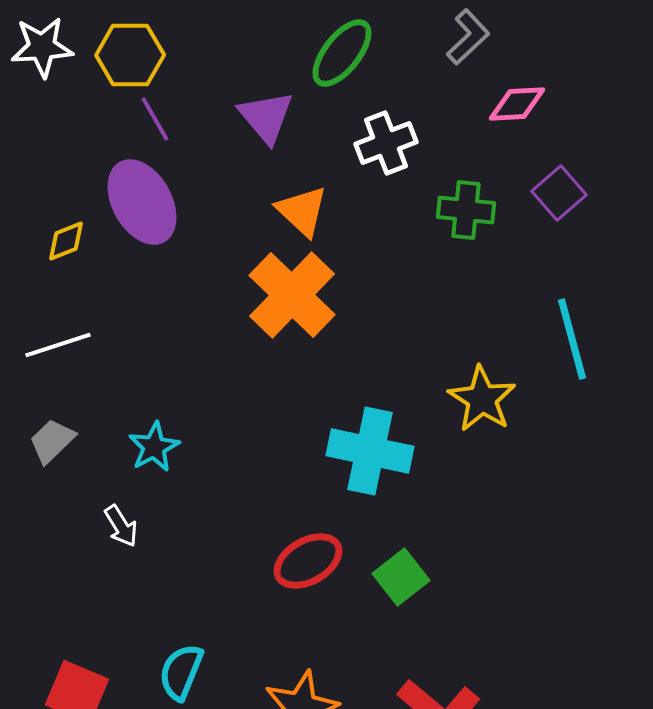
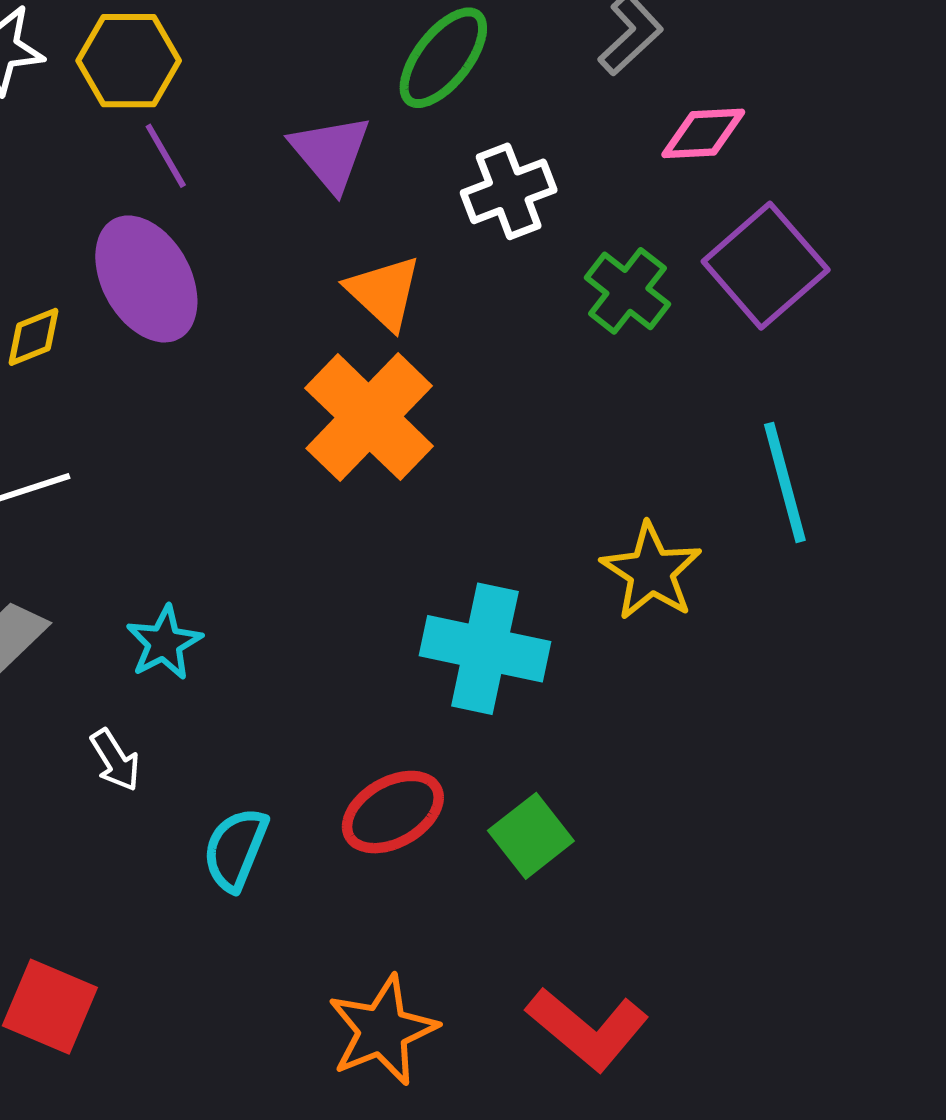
purple square: (559, 193) -> (766, 266), size x1.5
green cross: (466, 210) -> (627, 291), turned 32
cyan semicircle: (181, 672) -> (235, 849), moved

